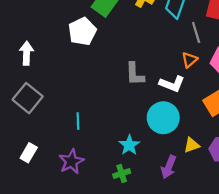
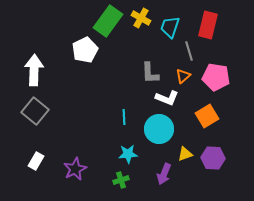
white arrow: (27, 53) -> (34, 70), size x1.4
gray L-shape: (135, 74) -> (150, 73), moved
cyan line: (78, 121) -> (124, 117), moved
cyan star: (129, 145) -> (128, 154), turned 30

